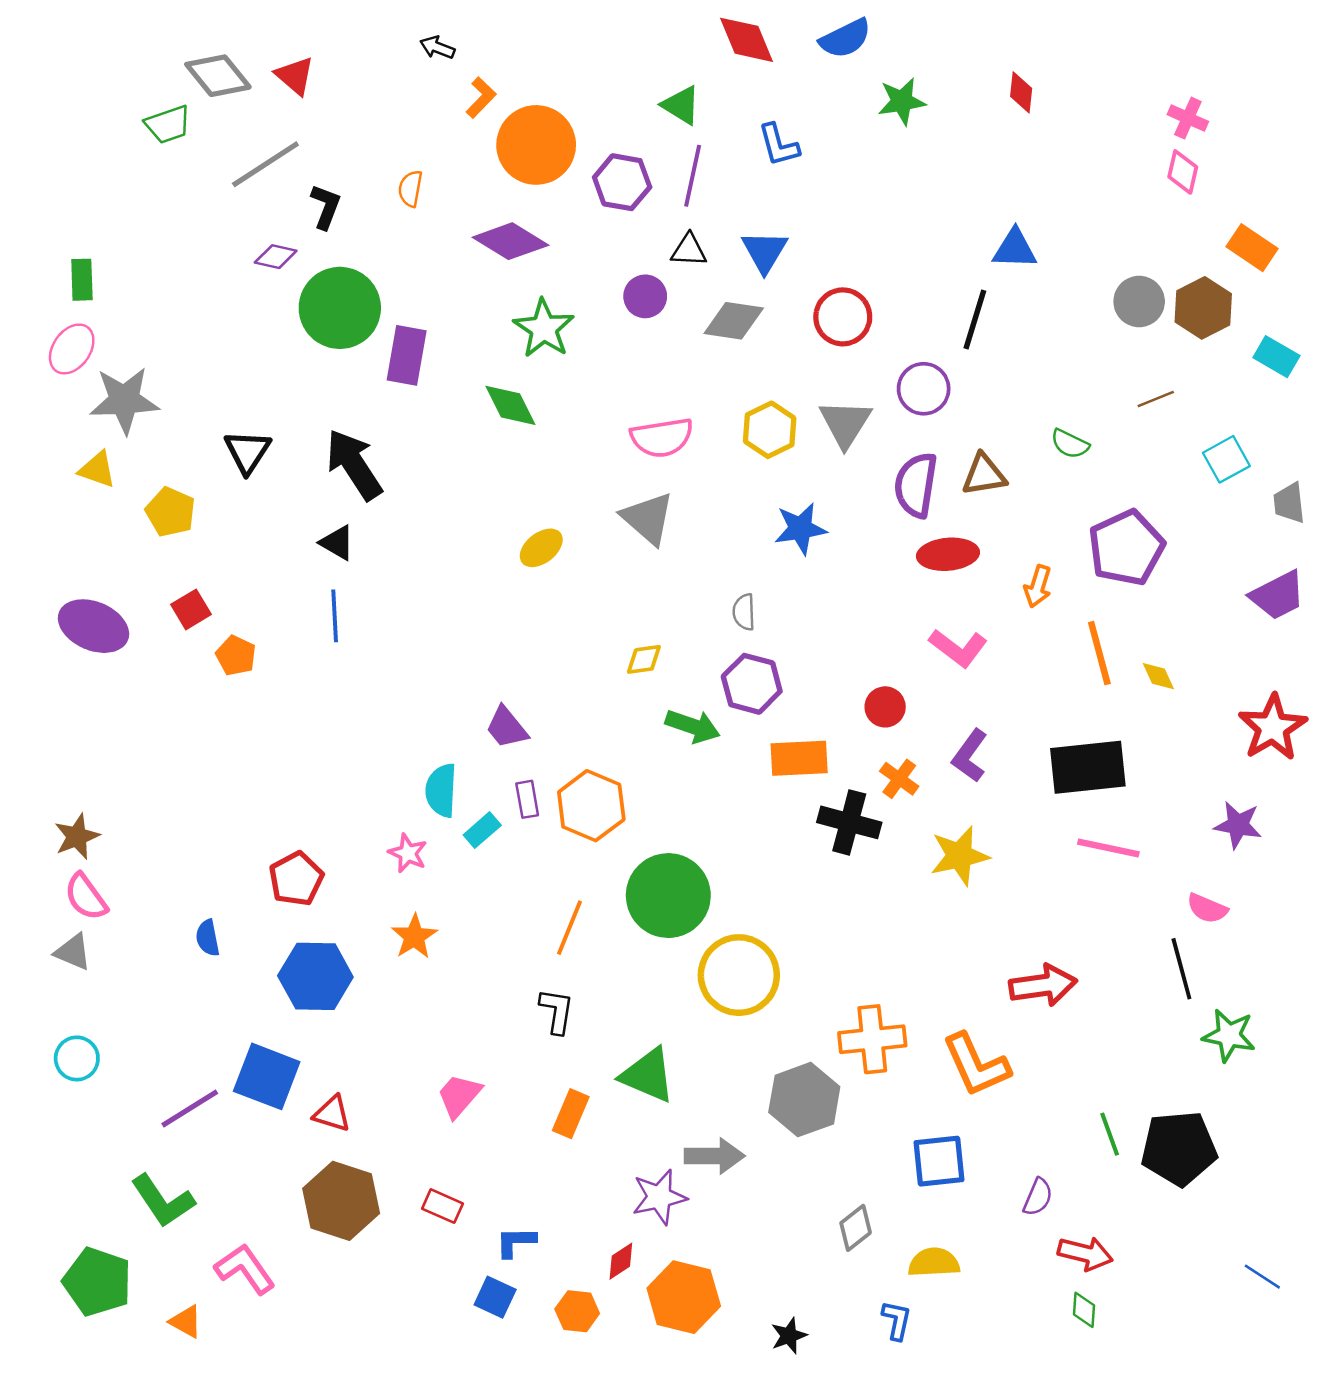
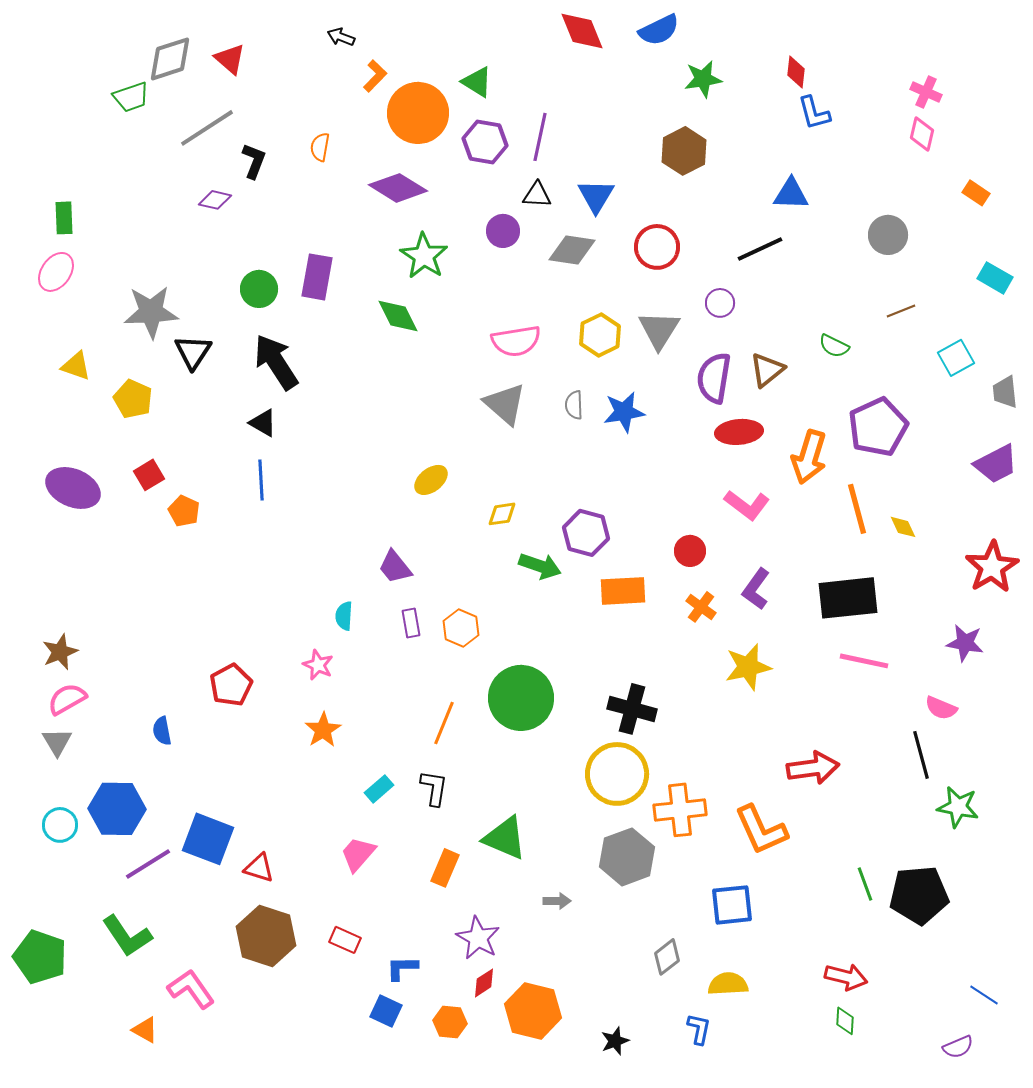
gray diamond: (218, 76) -> (170, 59), turned -69
green triangle: (681, 105) -> (477, 82), moved
blue L-shape: (779, 145) -> (814, 113), moved
orange rectangle: (1252, 248) -> (976, 193), size x0.7
green circle: (340, 308) -> (259, 289), moved, size x0.6
brown hexagon: (1203, 308) -> (684, 151), moved
black line: (975, 319) -> (760, 249), turned 48
purple circle: (924, 389) -> (720, 303), size x0.7
gray star: (124, 400) -> (151, 312), moved
brown triangle: (984, 475) -> (767, 370), turned -30
yellow ellipse: (541, 548) -> (431, 480), moved
orange arrow: (1038, 586) -> (809, 457), size x1.6
gray semicircle: (744, 612) -> (574, 405), moved
cyan semicircle: (441, 790) -> (344, 616), size x0.7
orange hexagon: (591, 806) -> (461, 628), size x0.7
black cross: (849, 822) -> (632, 709), moved
cyan rectangle: (482, 830) -> (379, 789), moved
pink semicircle: (86, 897) -> (67, 699), turned 96
gray triangle: (73, 952) -> (57, 742), turned 36
yellow circle: (739, 975) -> (617, 774), moved
blue hexagon: (315, 976) -> (117, 809), moved
gray arrow: (714, 1156) -> (557, 901), size x0.6
purple star: (659, 1197) -> (478, 938), moved, turned -30
purple semicircle: (1038, 1197) -> (958, 1047), moved, turned 44
green pentagon: (97, 1282) -> (40, 957), moved

